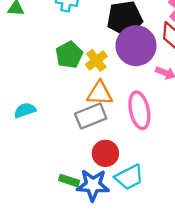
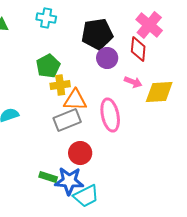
purple circle: (136, 46) -> (107, 58), size x0.6
yellow cross: (96, 60) -> (60, 85), moved, turned 30
cyan trapezoid: (129, 177) -> (86, 196), moved

